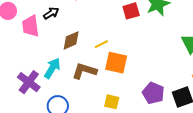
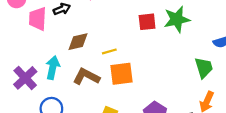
orange square: (116, 63) -> (121, 74), turned -30
cyan arrow: (52, 68) -> (53, 68), turned -30

